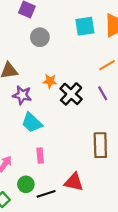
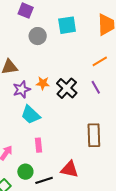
cyan square: (85, 26) -> (67, 25), moved
orange star: (50, 81) -> (43, 83), moved
purple star: (22, 95) -> (22, 89), turned -30

